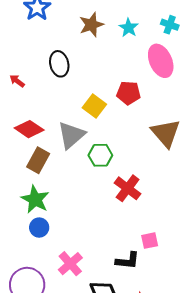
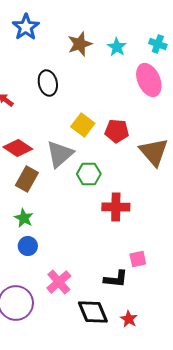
red pentagon: (129, 93) -> (117, 131), moved
red cross: (128, 188) -> (116, 207), turned -36
green star: (35, 199) -> (24, 218), size x0.7

